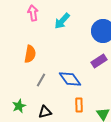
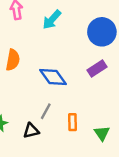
blue diamond: (70, 79) -> (53, 77), moved
gray line: (41, 80) -> (46, 111), moved

